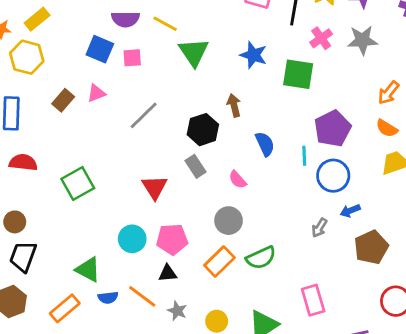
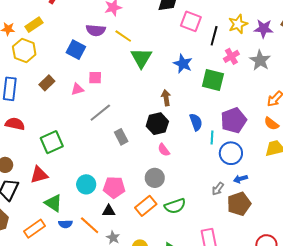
gray star: (362, 40) -> (260, 60), turned 30
pink square: (132, 58) -> (95, 78), moved
pink triangle: (96, 93) -> (77, 89), moved
gray line: (144, 115) -> (100, 113), moved
black hexagon: (203, 130) -> (157, 124), moved
blue semicircle: (265, 144) -> (196, 122), moved
gray rectangle: (195, 166) -> (121, 137), moved
red triangle: (155, 187) -> (39, 175), moved, turned 42
brown pentagon: (371, 247) -> (239, 204), moved

